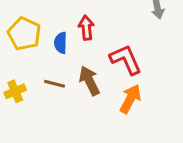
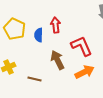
brown line: (55, 84) -> (35, 79), moved
orange arrow: (130, 99) -> (85, 72), turned 36

